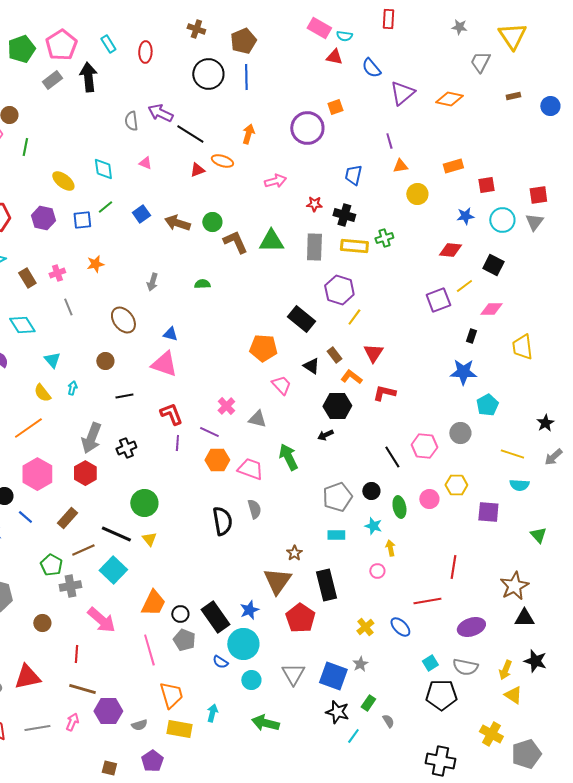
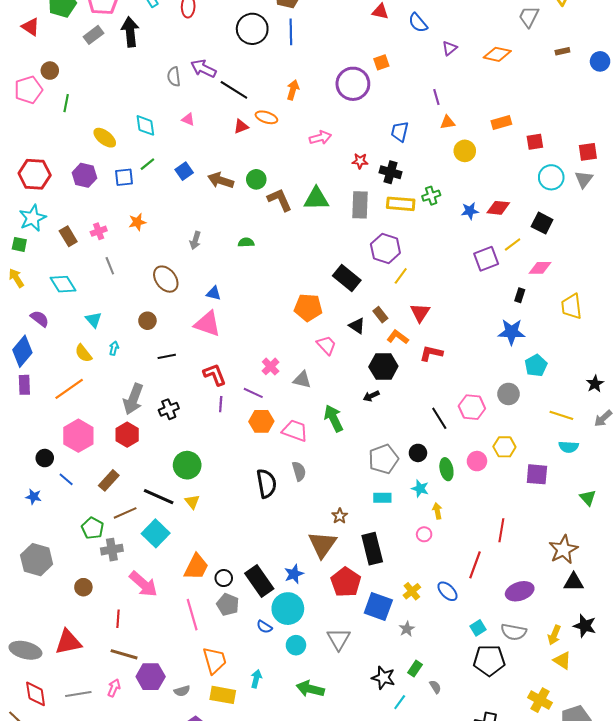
purple triangle: (402, 93) -> (450, 48), size x0.6
blue star: (465, 216) -> (470, 211), moved
red line: (427, 601) -> (475, 565), turned -60
blue square: (333, 676) -> (378, 607), moved

